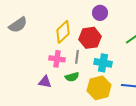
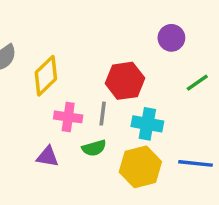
purple circle: (100, 13) -> (171, 38), moved
yellow diamond: (63, 32) -> (46, 76), moved

